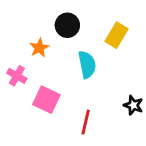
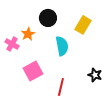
pink cross: (17, 76) -> (12, 44), moved
pink square: (46, 100) -> (33, 71), turned 36

